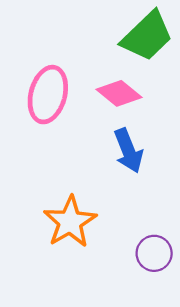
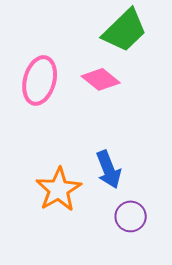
blue arrow: (128, 151) -> (109, 169), moved

